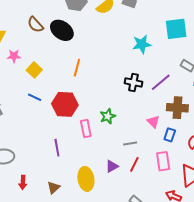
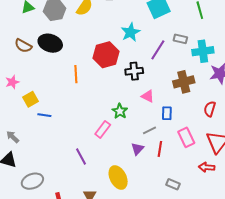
yellow square: (34, 70) -> (30, 99), moved, turned 35
purple line: (161, 82) -> (158, 50), moved
red hexagon: (65, 104) -> (106, 55), moved
pink triangle: (153, 122) -> (148, 96), moved
pink rectangle: (86, 128) -> (103, 129), turned 66
blue rectangle: (170, 135) -> (167, 113), moved
purple triangle: (112, 166) -> (137, 149), moved

